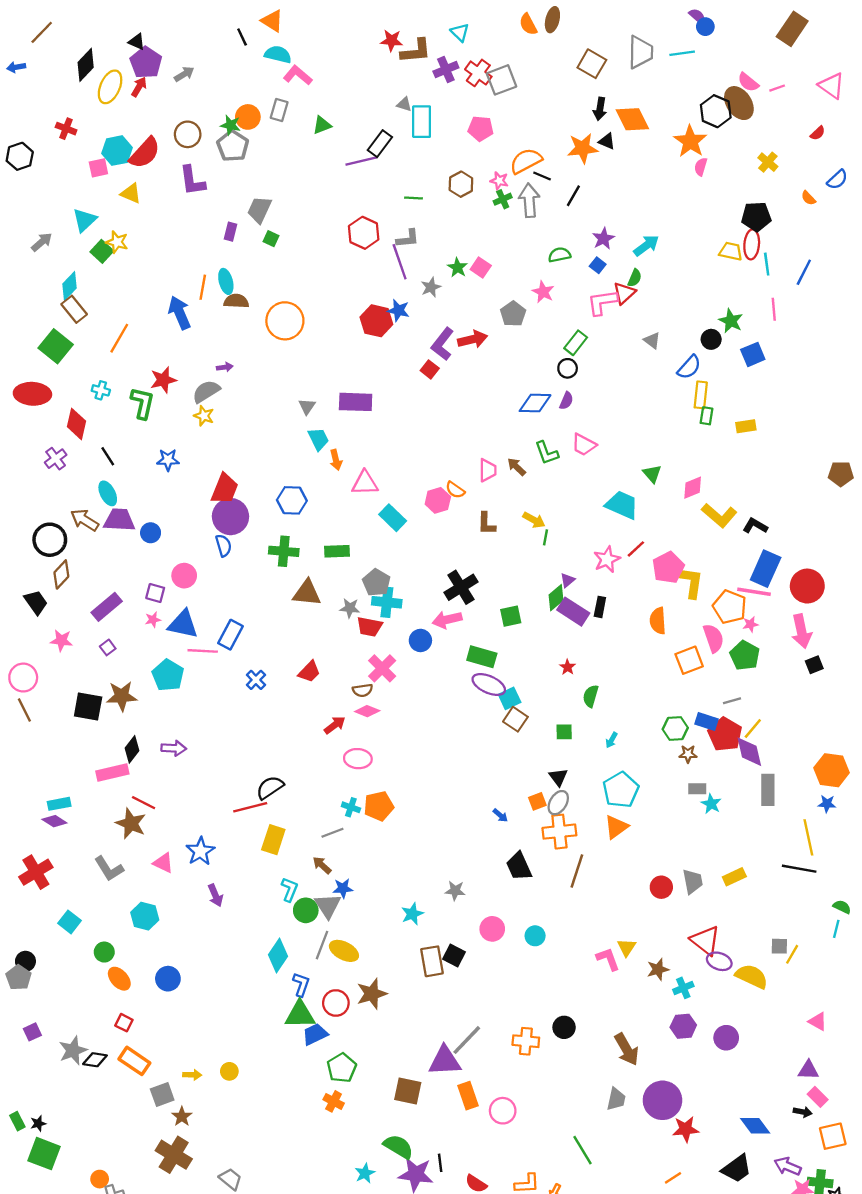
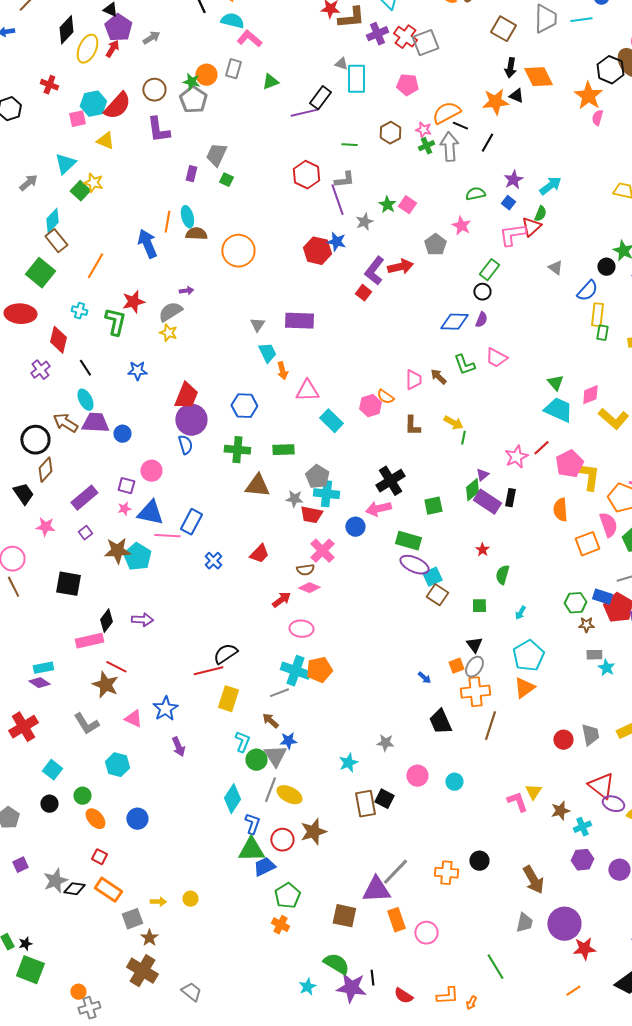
cyan trapezoid: (622, 505) -> (558, 410), moved
brown star: (122, 696) -> (117, 551), moved
cyan cross: (351, 807) -> (295, 671), size x1.8
black circle: (25, 961) -> (49, 804), moved

